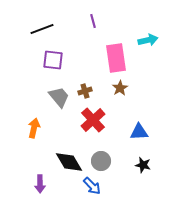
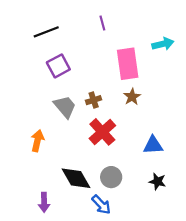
purple square: (53, 60) -> (58, 66), turned -35

